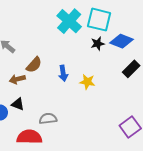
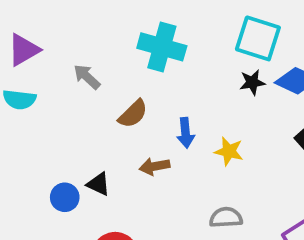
cyan cross: (69, 21) -> (162, 47), moved, turned -30
brown arrow: (17, 79) -> (155, 166), moved
gray semicircle: (48, 119) -> (226, 217), moved

